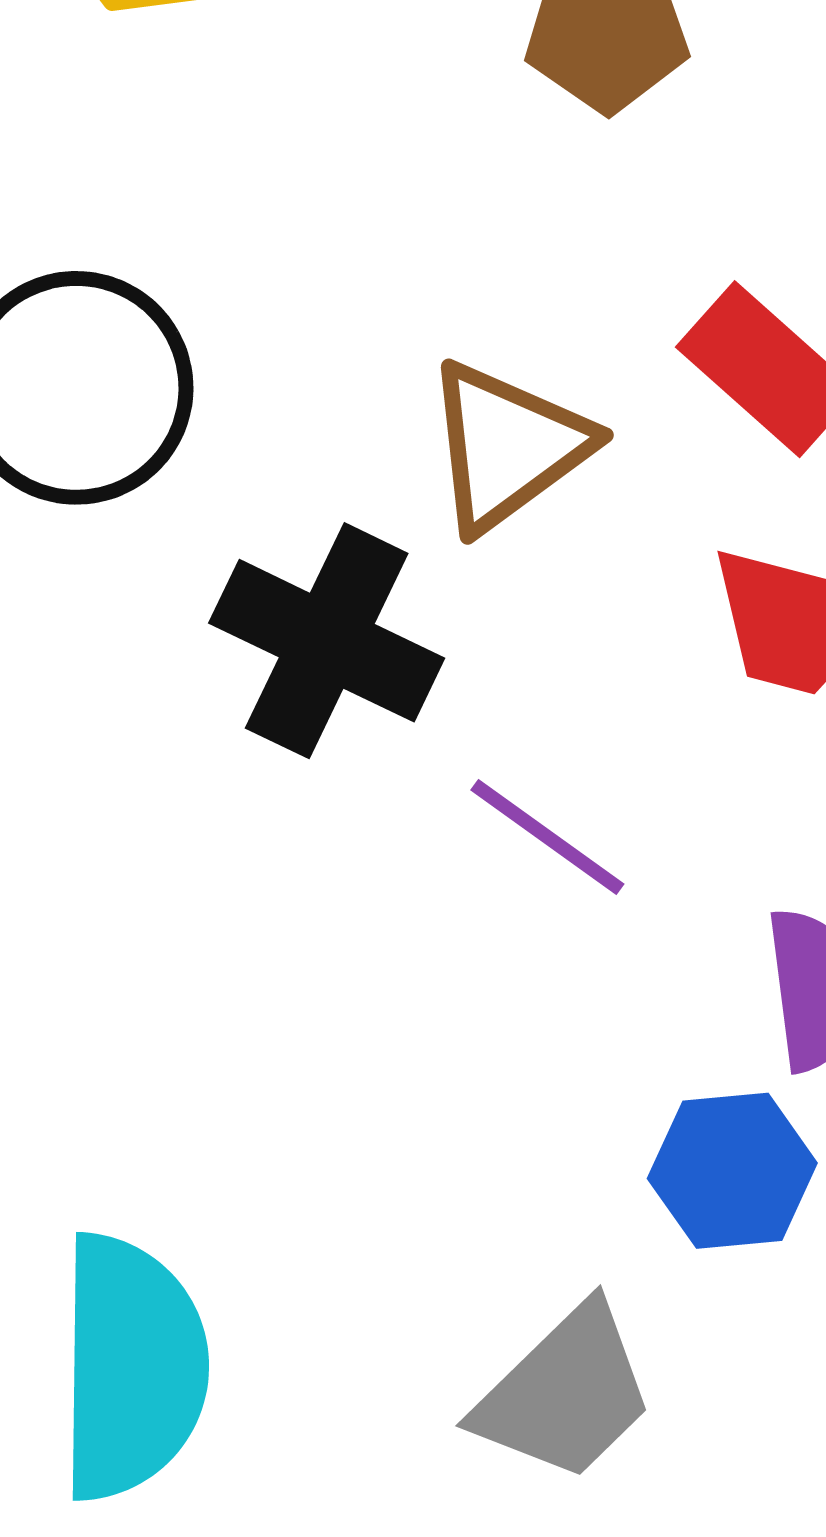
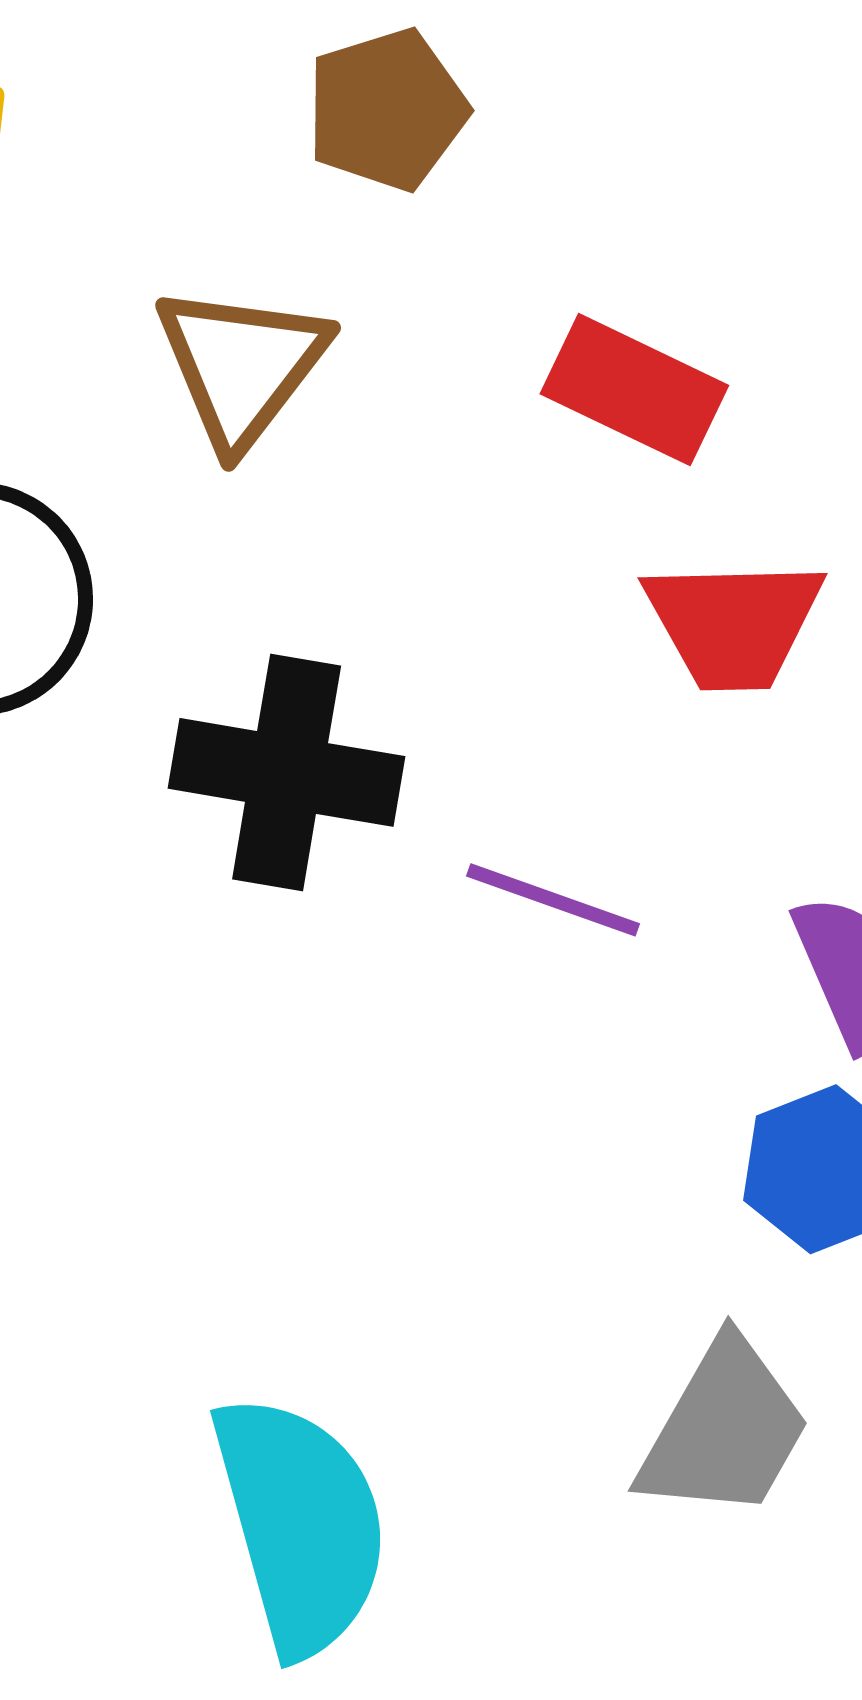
brown triangle: (507, 446) -> (242, 366), moved

